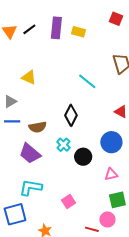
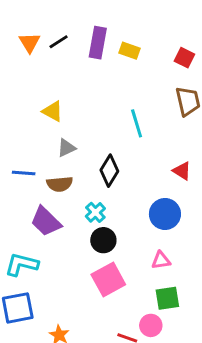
red square: (116, 19) -> (184, 58), moved
cyan line: (87, 81) -> (137, 123), turned 30
gray triangle: (10, 101) -> (66, 148), moved
black circle: (83, 157) -> (103, 240), moved
cyan L-shape: (31, 187) -> (22, 264), moved
pink square: (68, 202) -> (108, 279), moved, size x1.6

